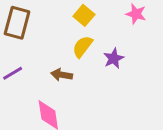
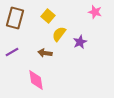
yellow square: (84, 15) -> (48, 16), moved

